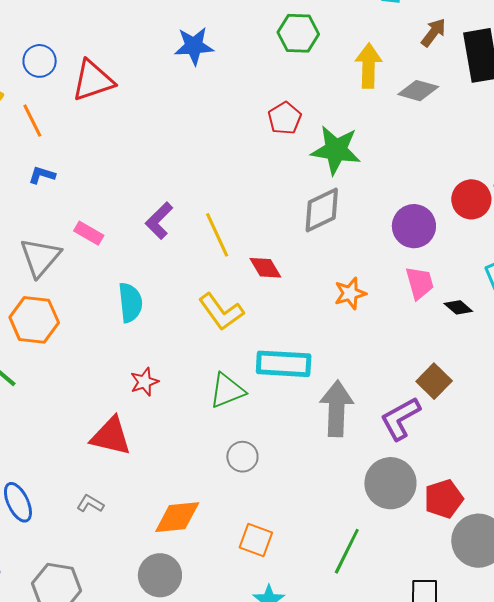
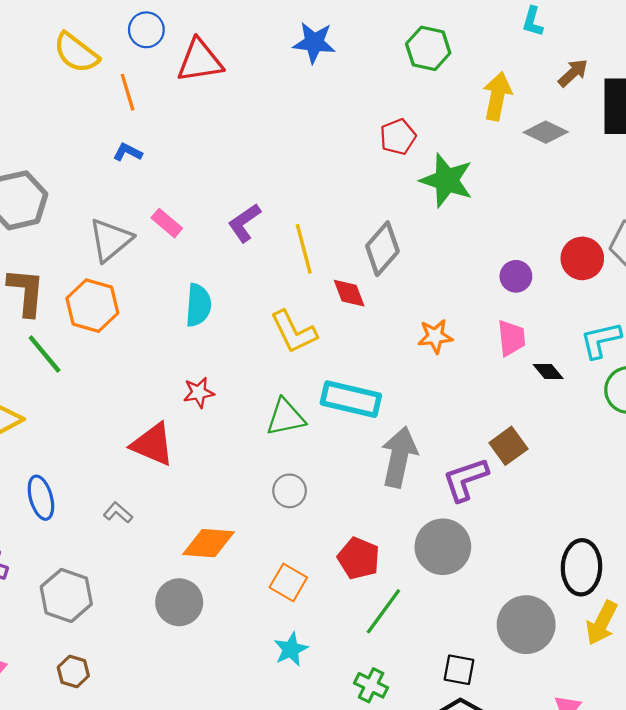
gray diamond: (322, 210) -> (382, 249), moved, turned -33
purple circle: (414, 226) -> (516, 276), size x0.7
red pentagon: (444, 499) -> (359, 558), moved, turned 30

